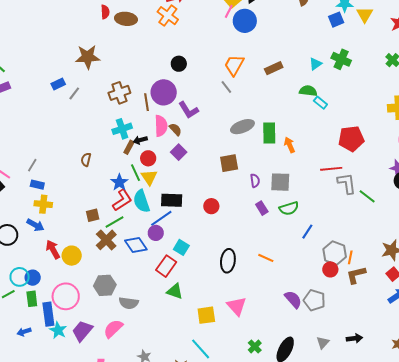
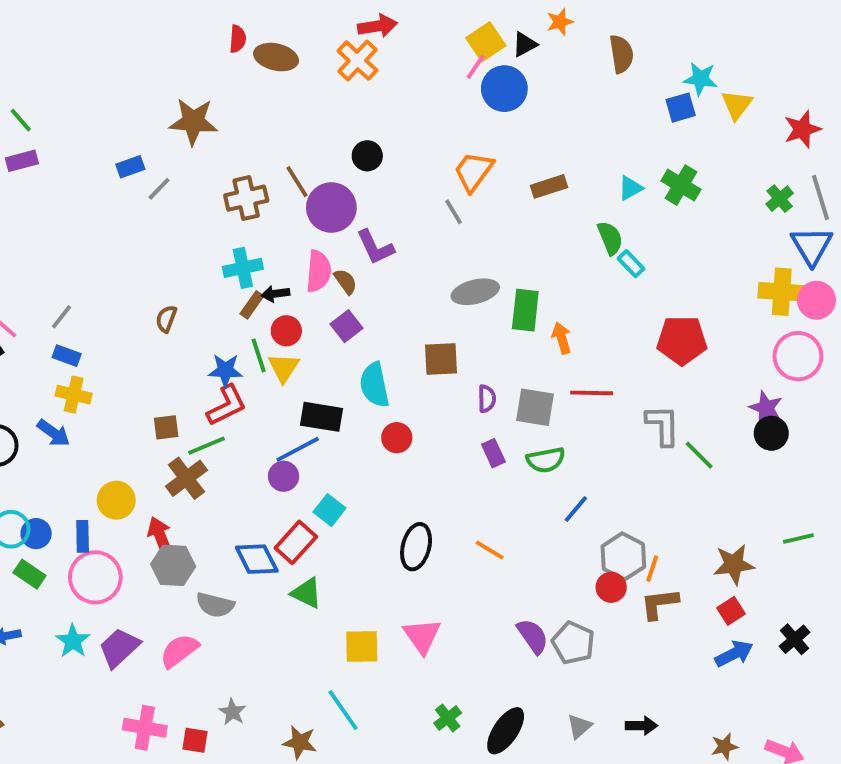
green semicircle: (308, 91) -> (610, 238), turned 54
brown line: (146, 102) -> (297, 182), moved, turned -30
red line: (331, 169) -> (592, 393), moved
blue star: (119, 182) -> (225, 370), turned 30
cyan semicircle: (141, 201) -> (375, 385), moved
blue diamond: (136, 245) -> (257, 559), moved
red arrow: (53, 249) -> (160, 536), moved
green rectangle: (32, 299) -> (29, 574), turned -56
blue rectangle: (48, 314) -> (83, 536), moved, size x0.7

